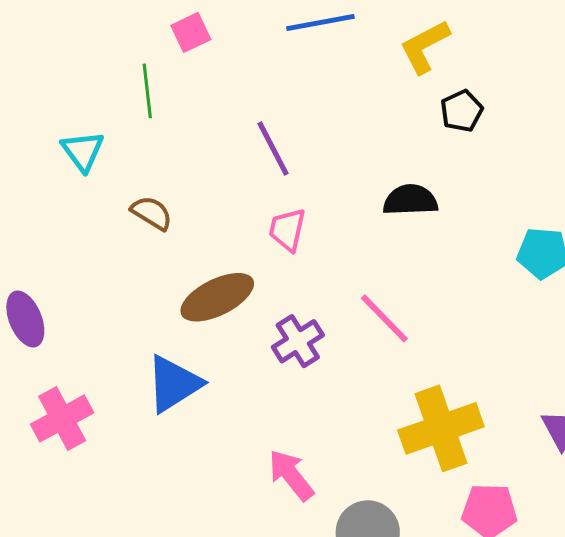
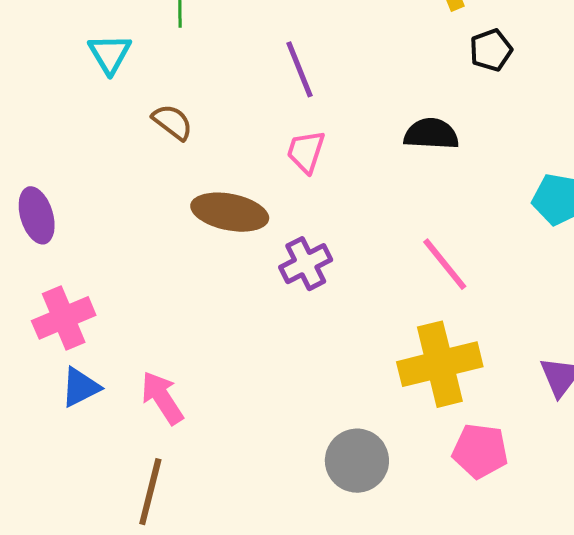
brown ellipse: (217, 297) -> (230, 212), turned 32
pink line: (384, 318) -> (445, 264), moved
blue triangle: (174, 384) -> (80, 387), moved, size x0.7
pink arrow: (291, 475) -> (162, 398), moved

